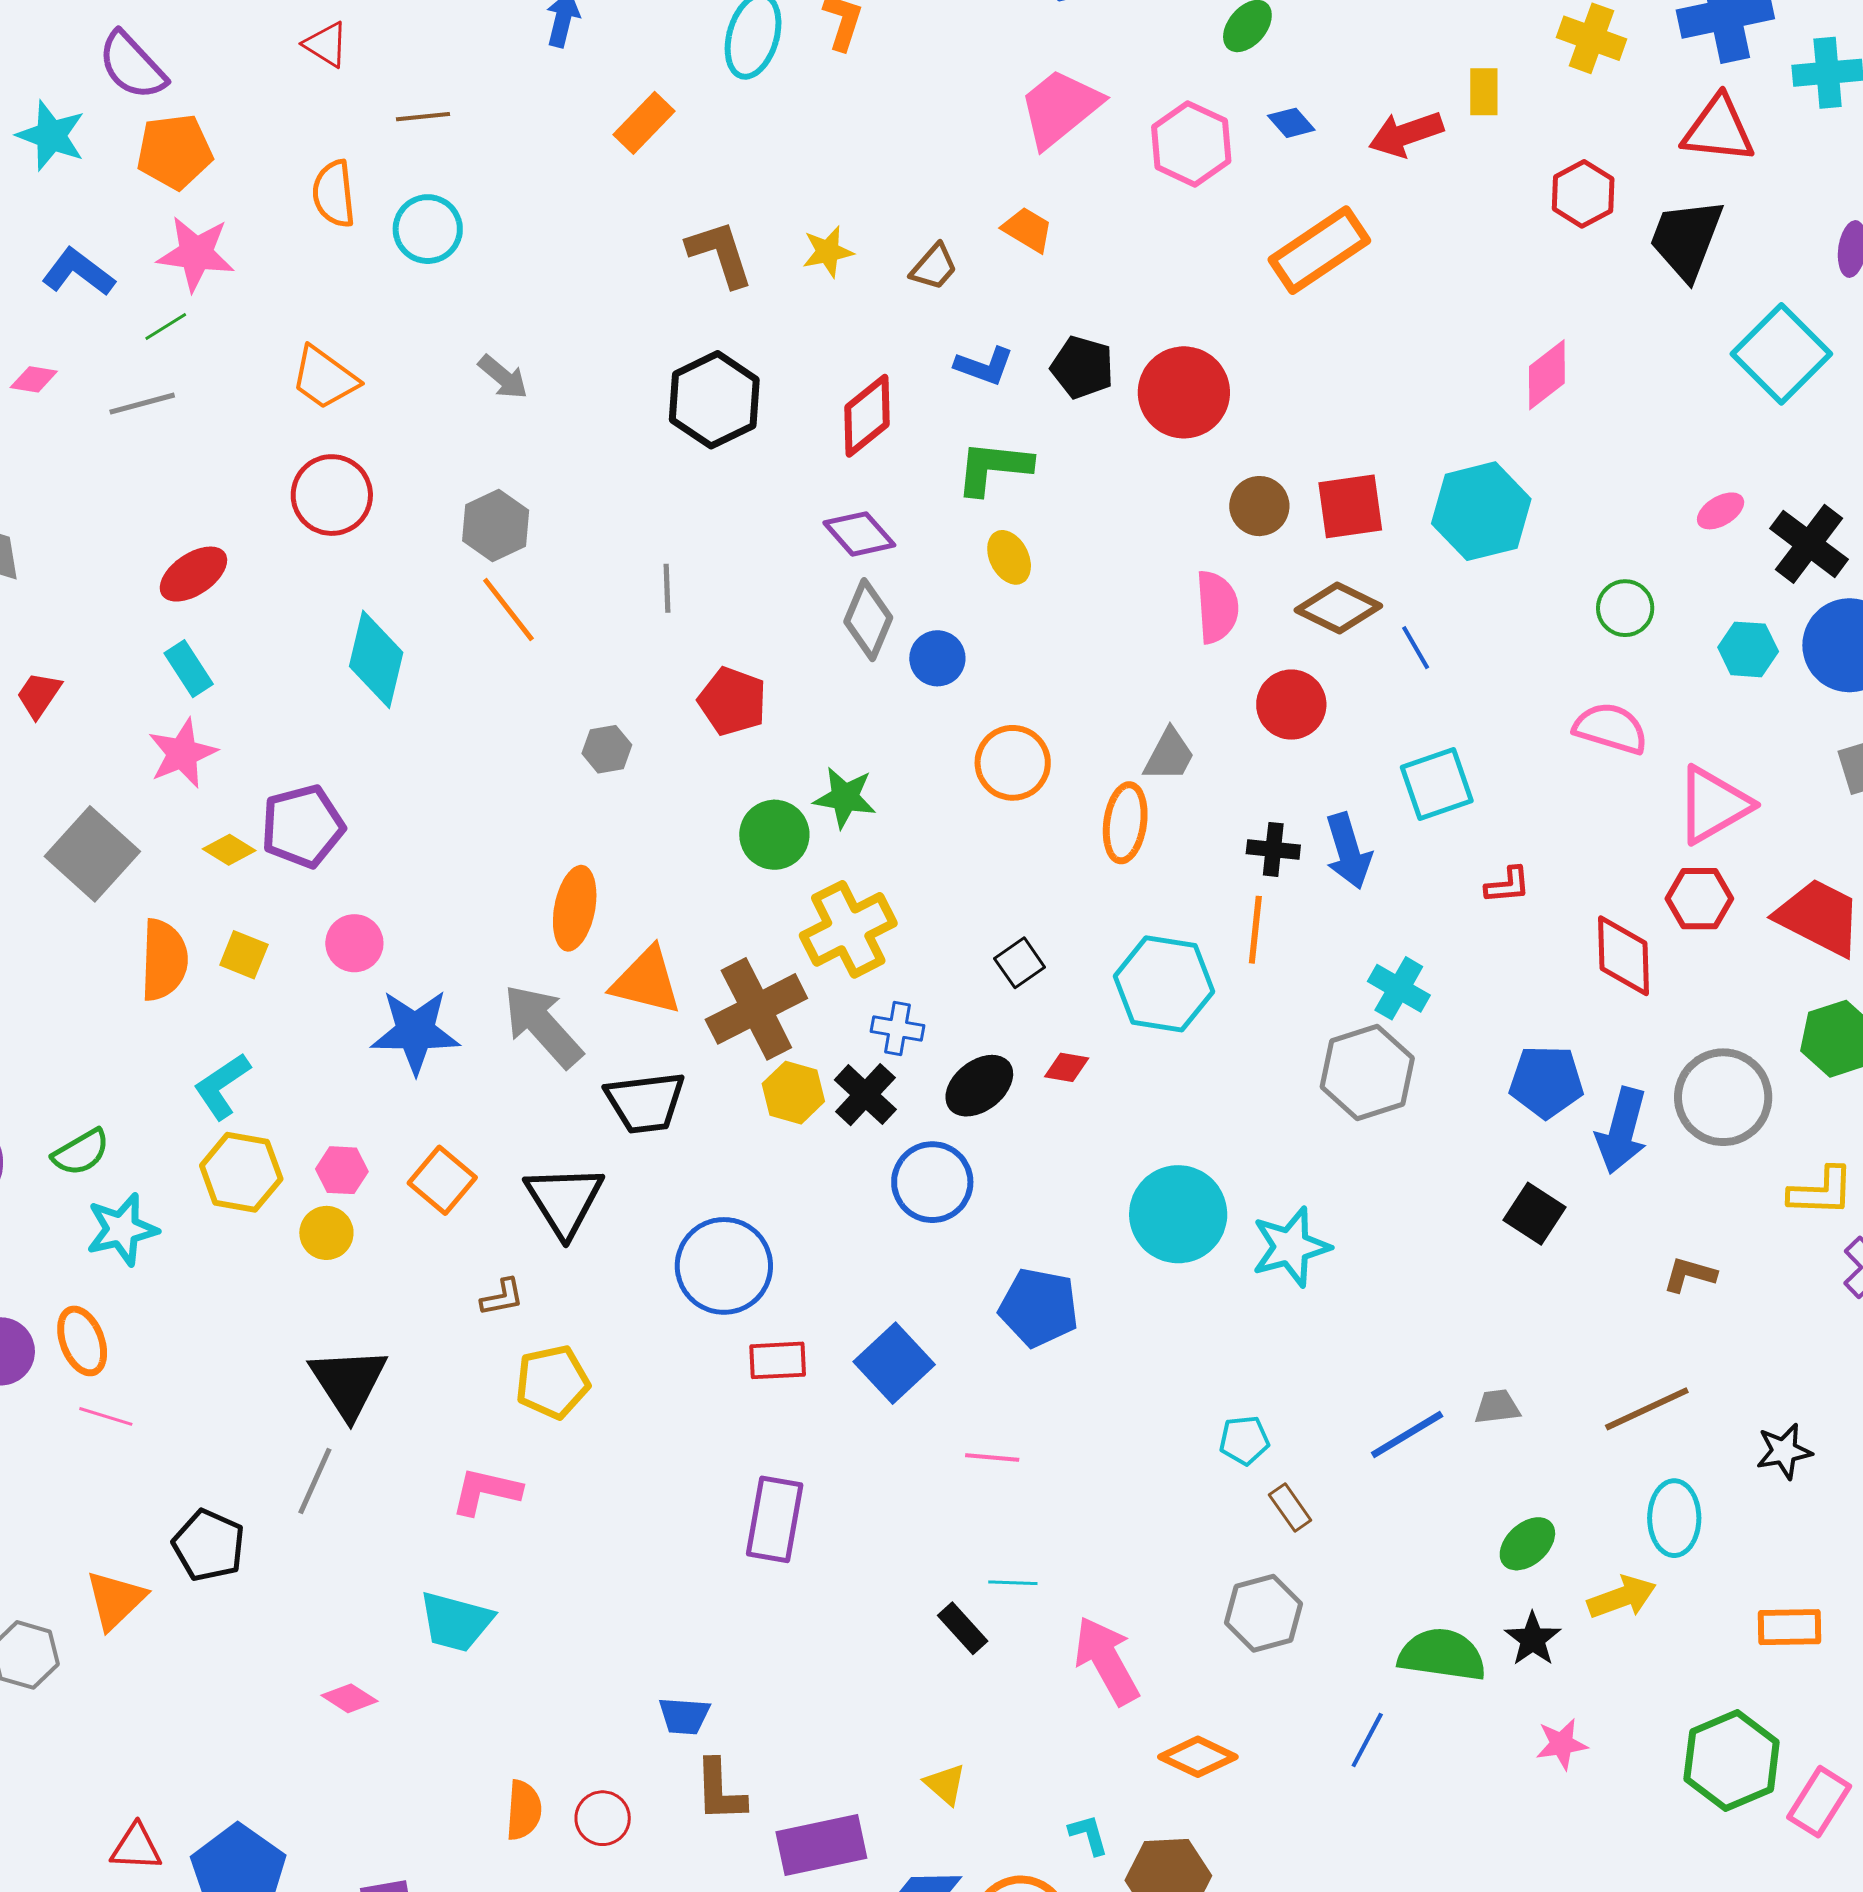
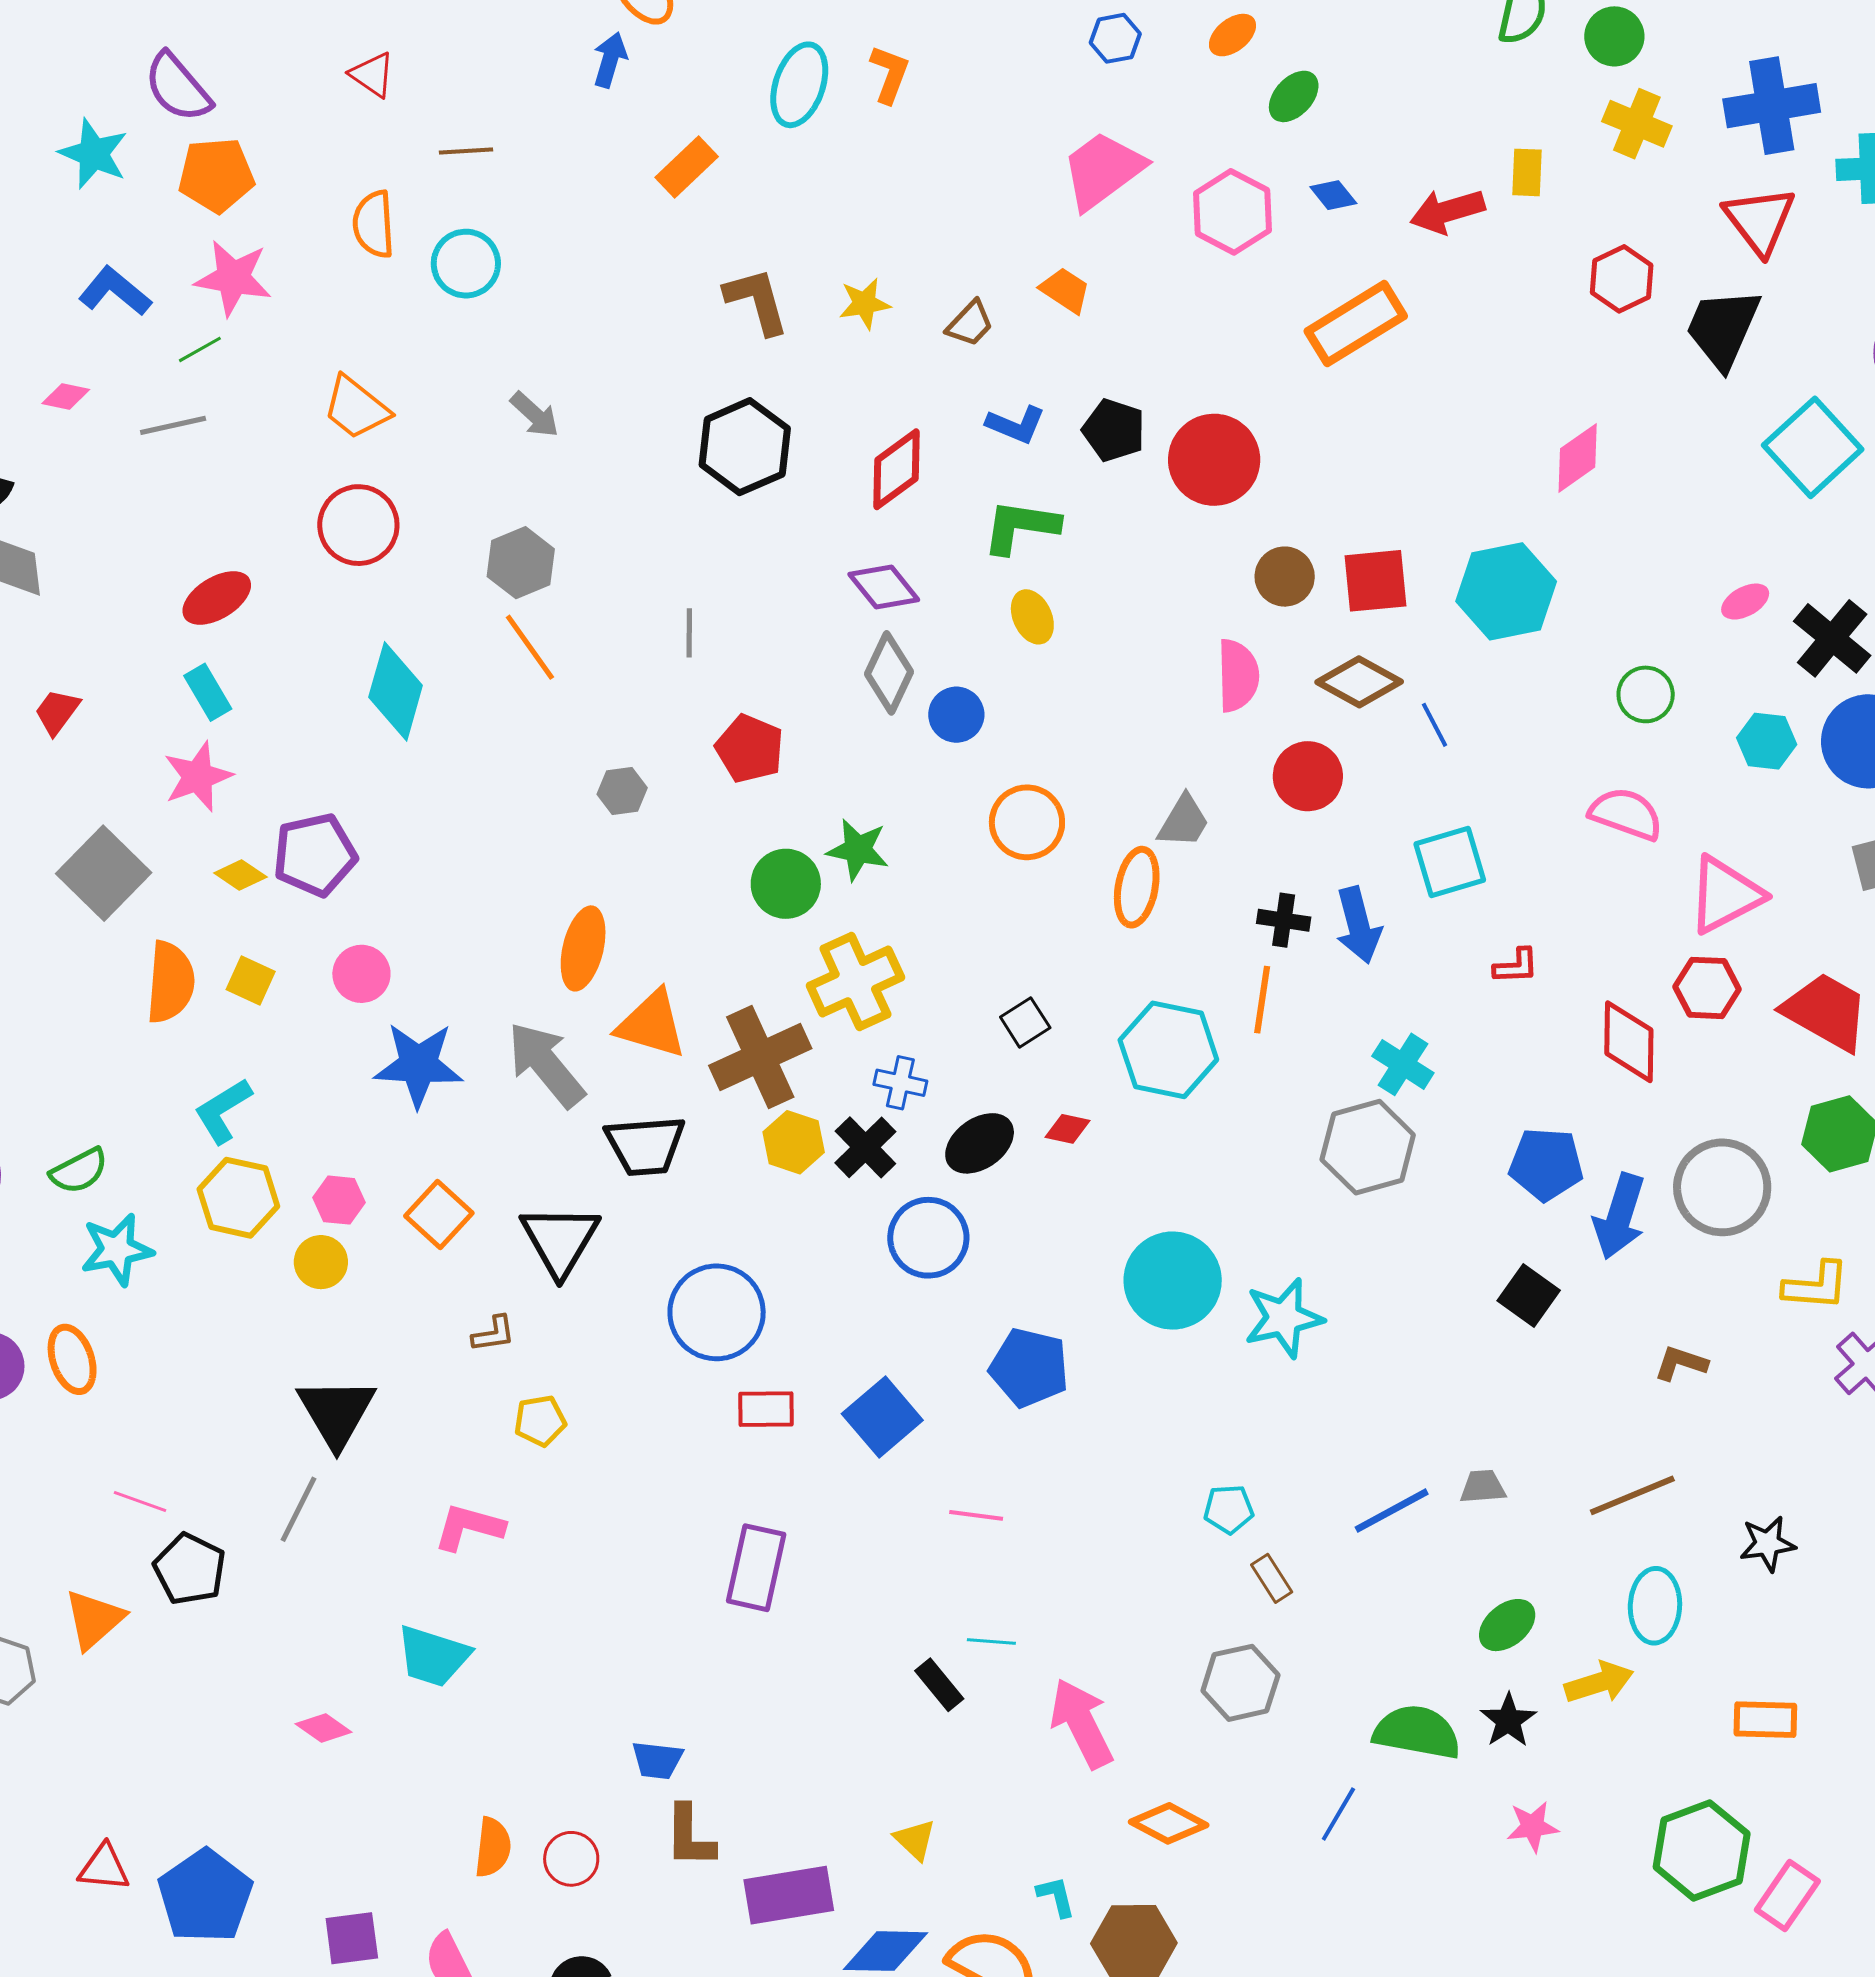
red triangle: (1718, 129) -> (1760, 220), turned 44
yellow pentagon: (552, 1382) -> (540, 1421), size x0.7
pink line: (106, 1416) -> (140, 1501), moved

